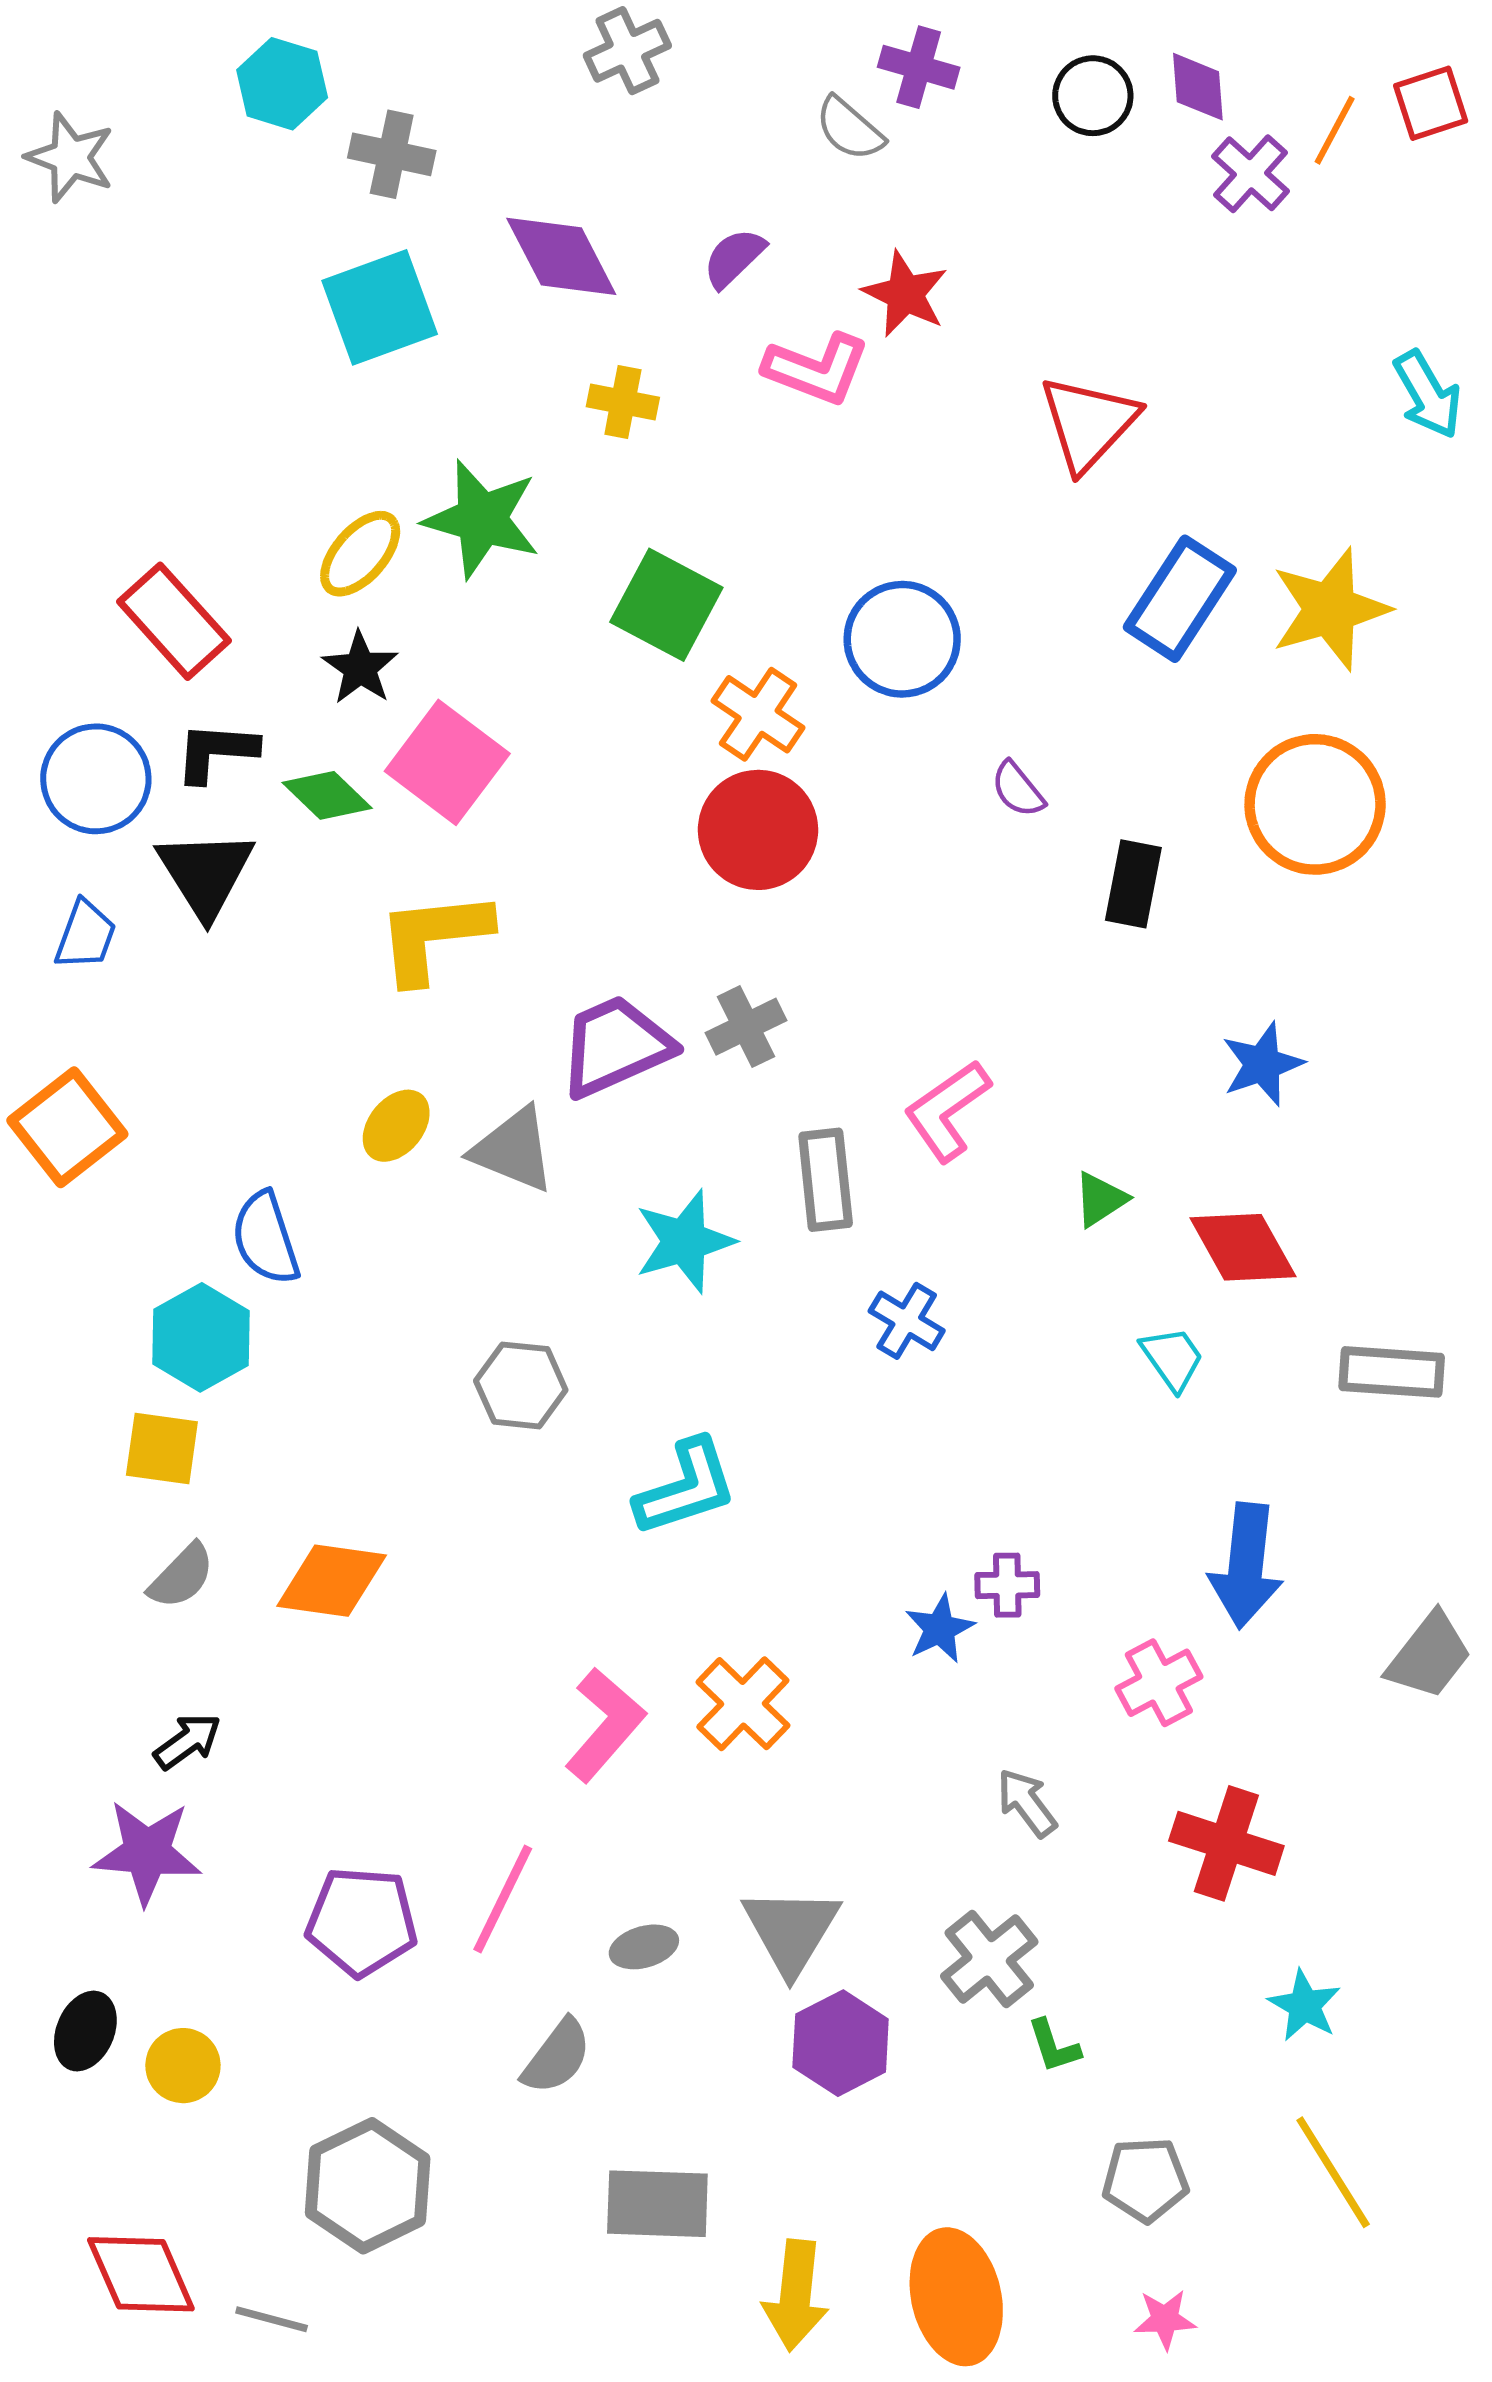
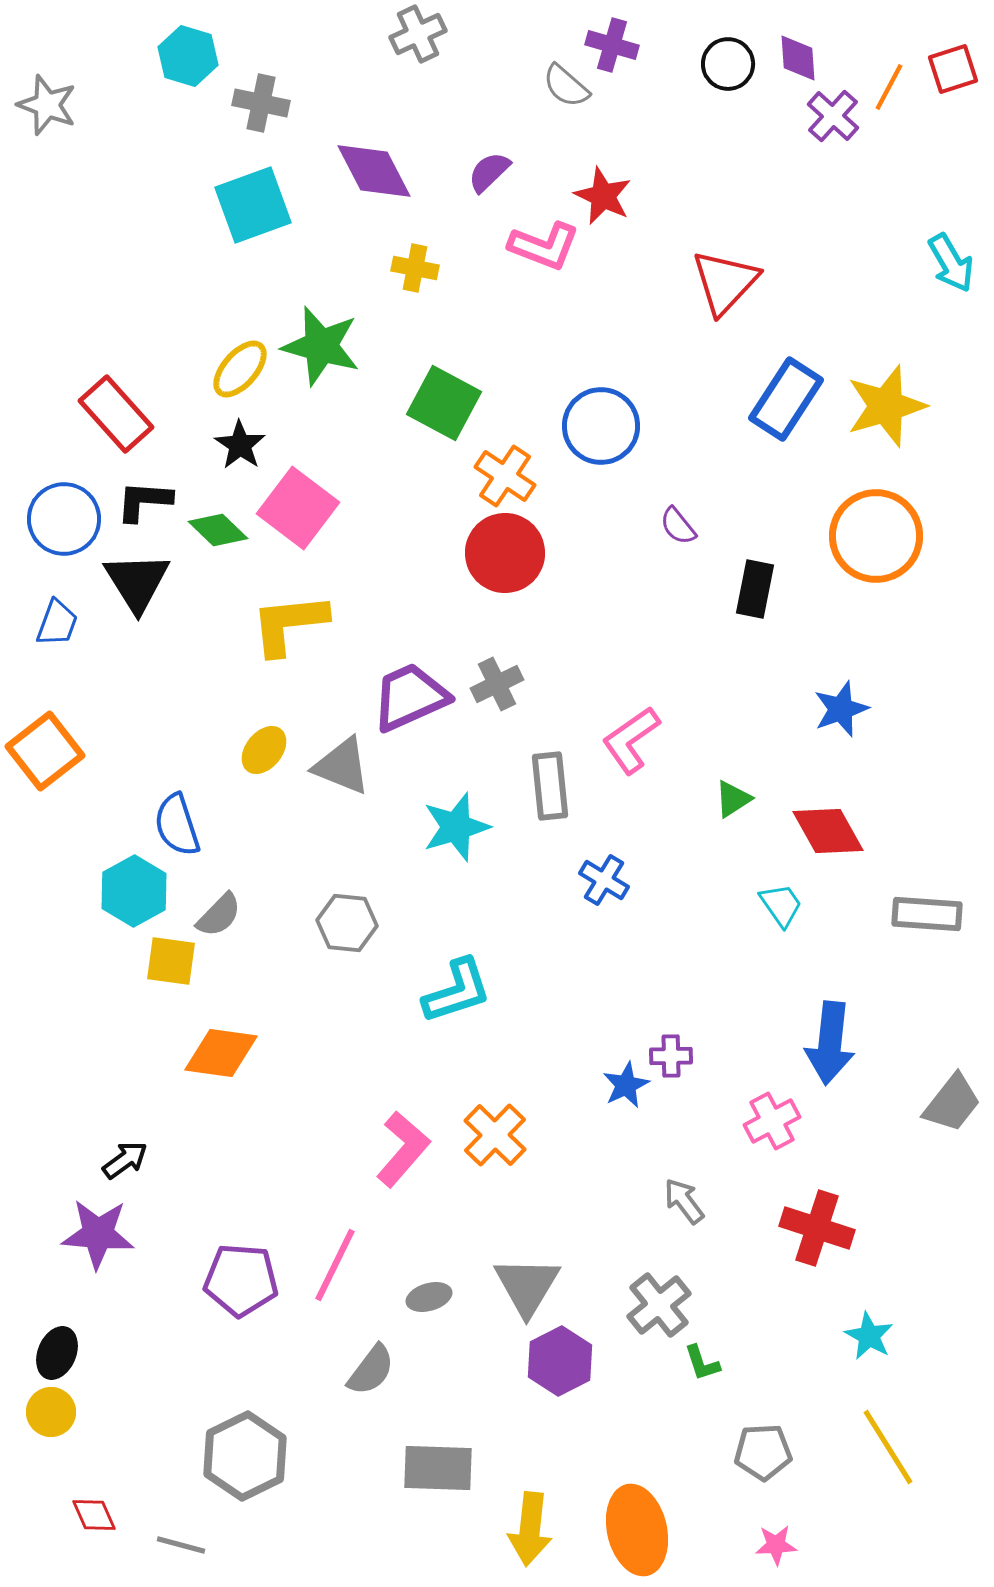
yellow square: (162, 1448) -> (171, 961), moved
gray semicircle: (181, 1576) -> (219, 915), moved
yellow circle: (183, 2066) -> (51, 1412), moved
red diamond: (141, 2274) -> (94, 1515), size x0.6

